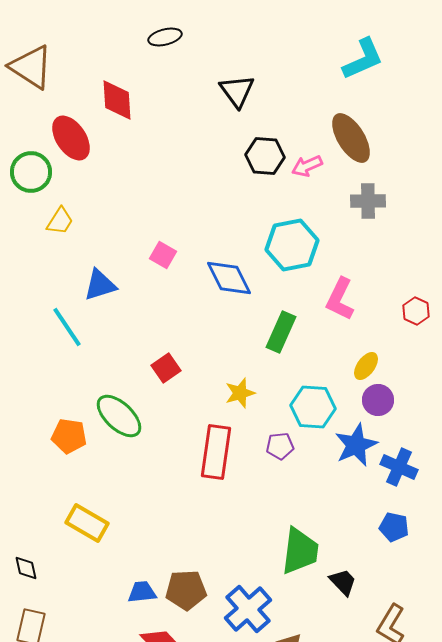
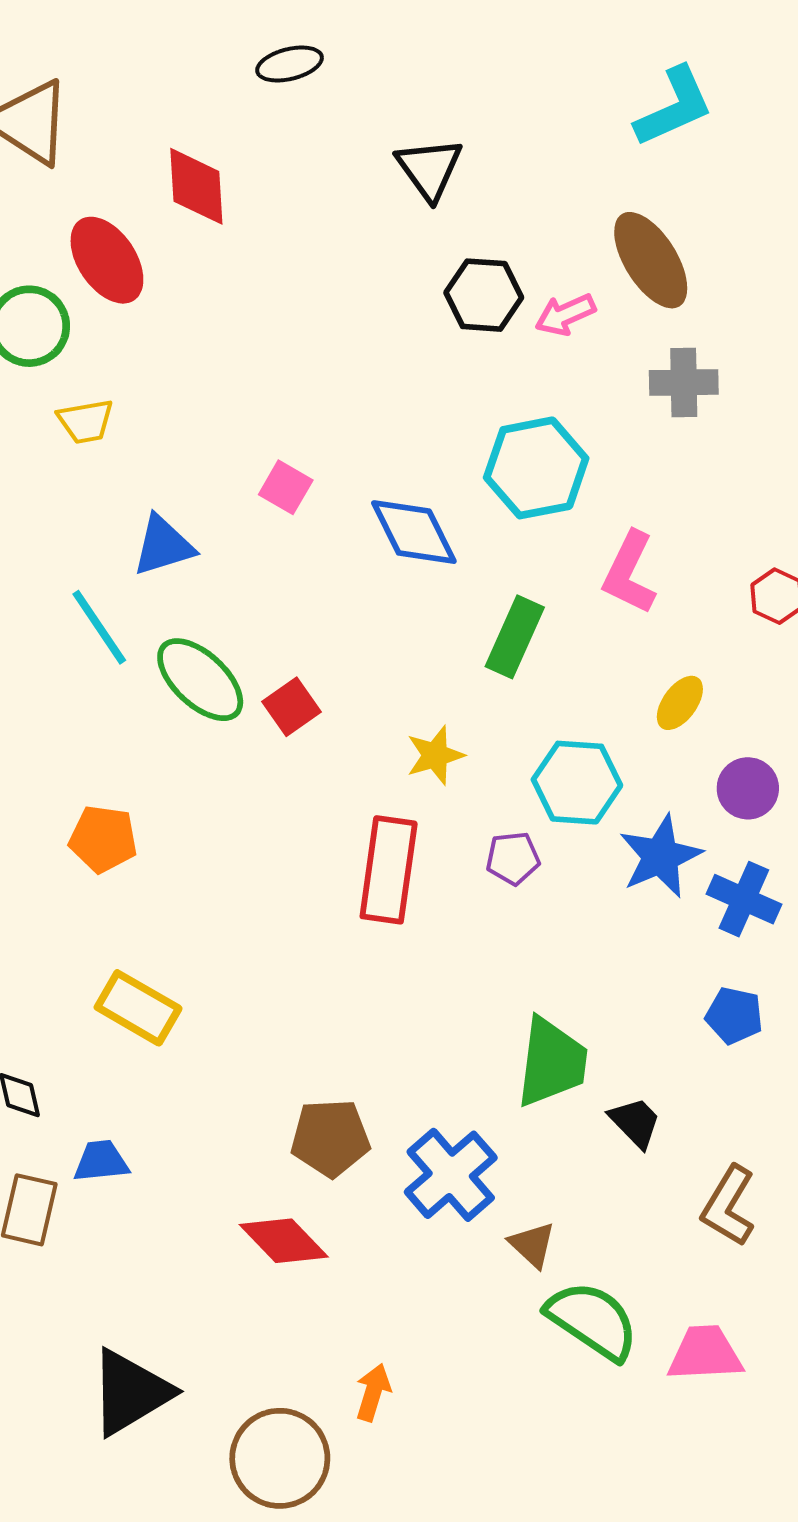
yellow trapezoid: (60, 221) -> (86, 421), turned 48
purple circle: (378, 400) -> (748, 788), moved
green ellipse: (119, 416) -> (200, 680), moved
blue trapezoid: (142, 592) -> (101, 1161), moved

